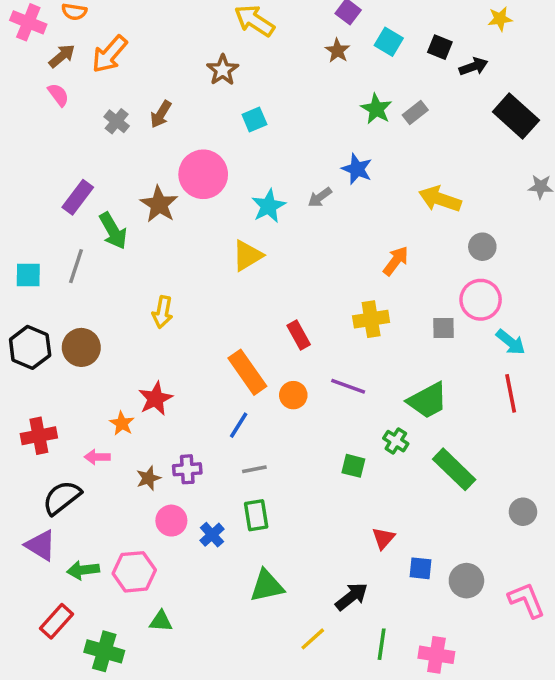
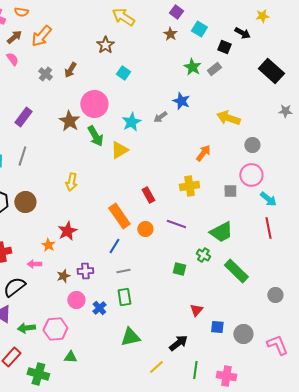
black square: (440, 47) -> (224, 47), moved
black arrow: (474, 66) -> (242, 33), moved, turned 49
cyan square: (254, 120) -> (123, 73), turned -32
green arrow: (113, 231) -> (95, 136), moved

